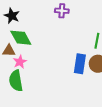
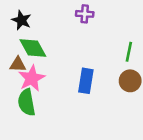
pink star: (20, 62) -> (32, 78), size x1.5
blue rectangle: (80, 64) -> (86, 81), moved

